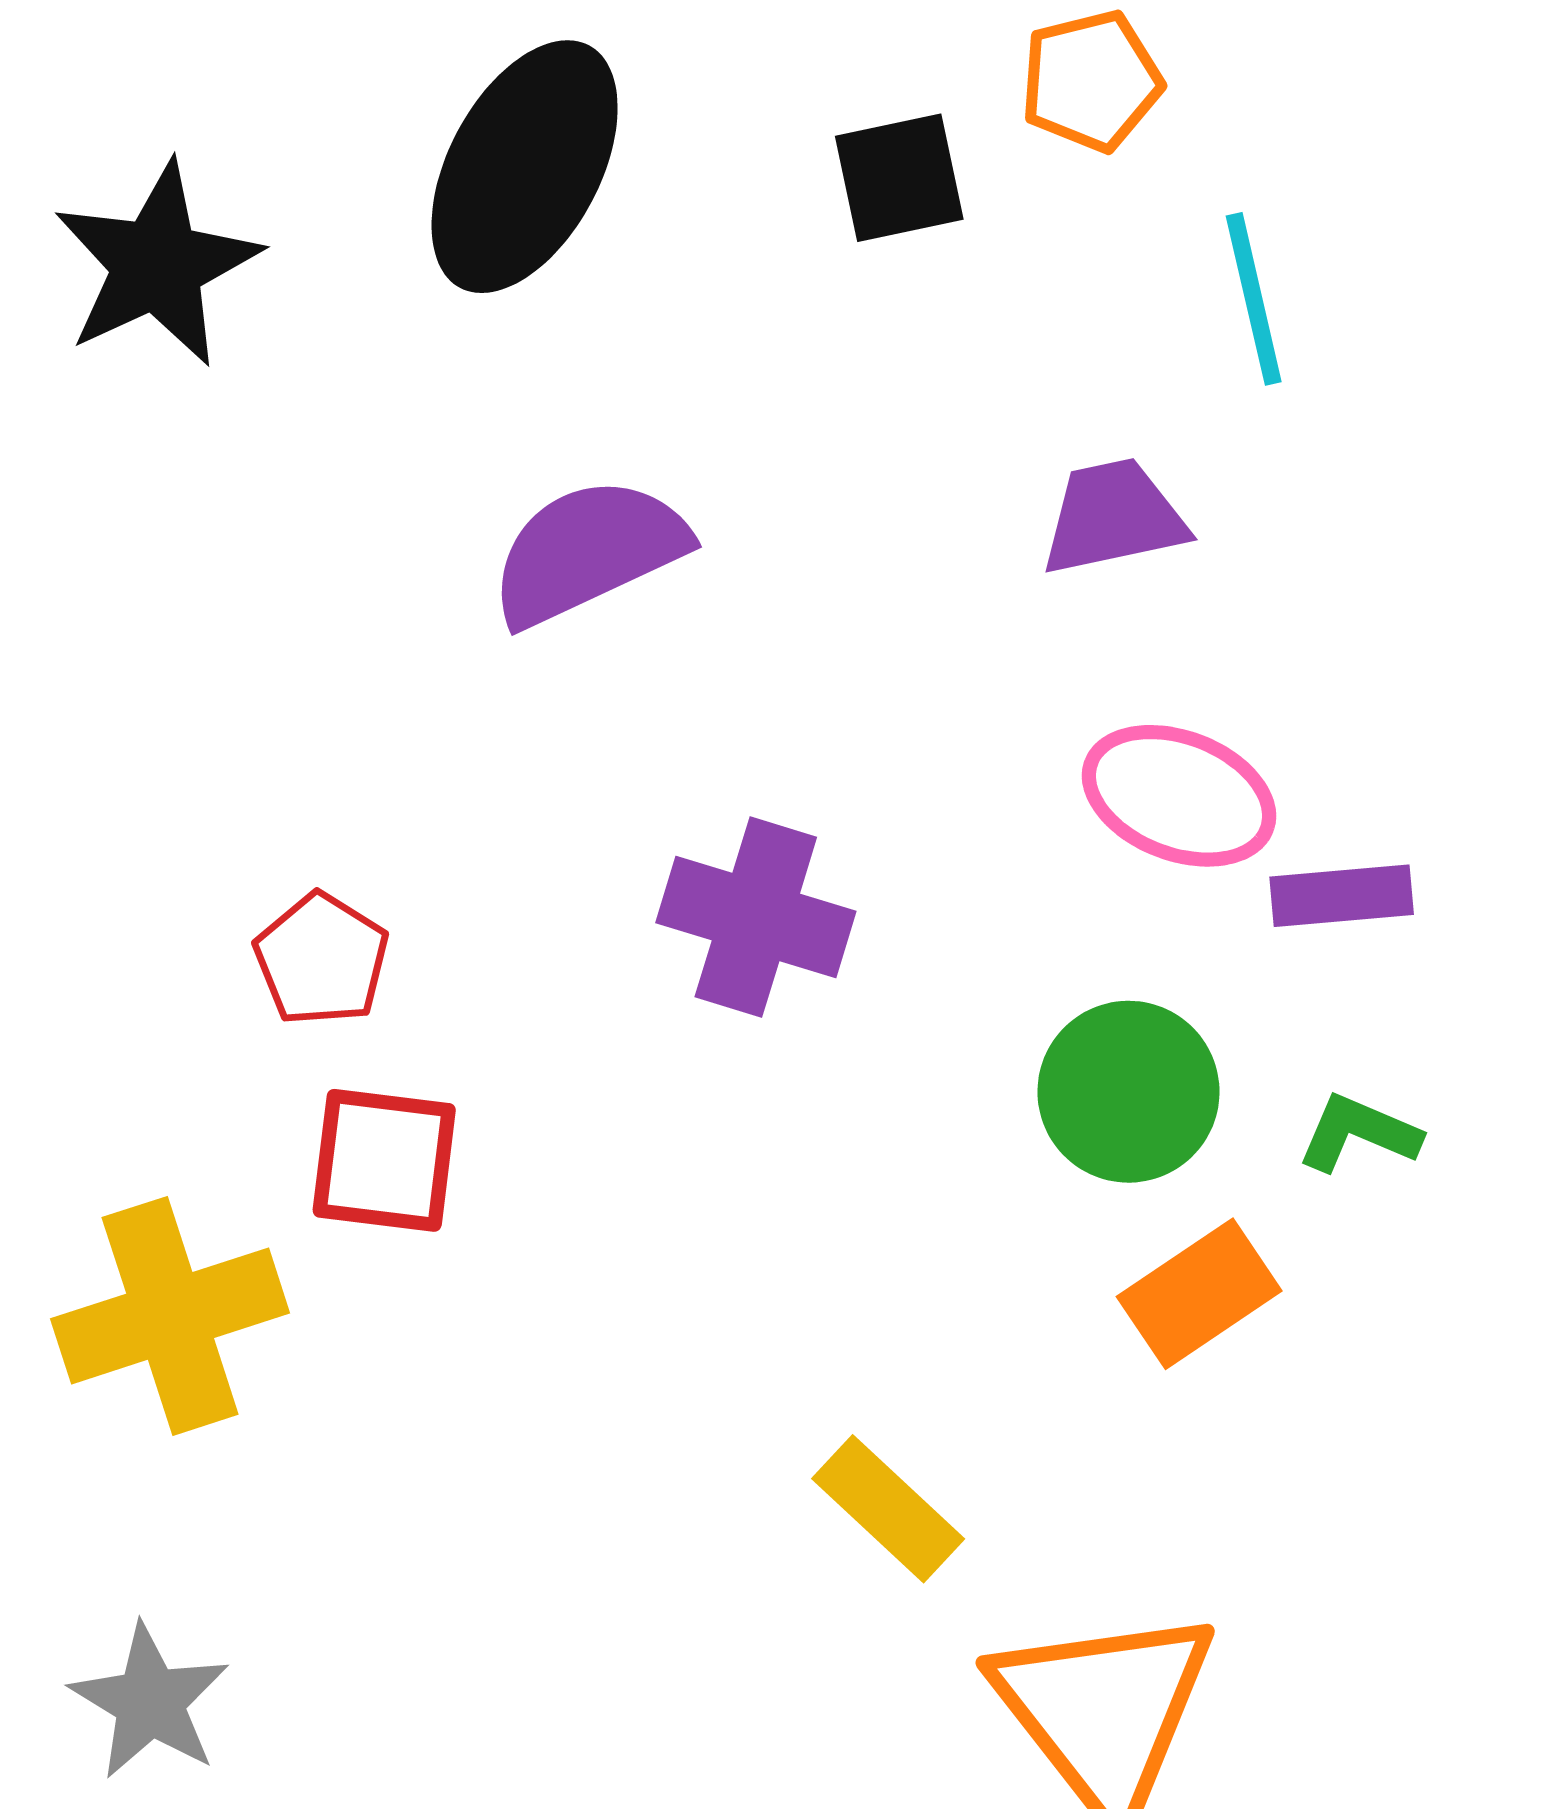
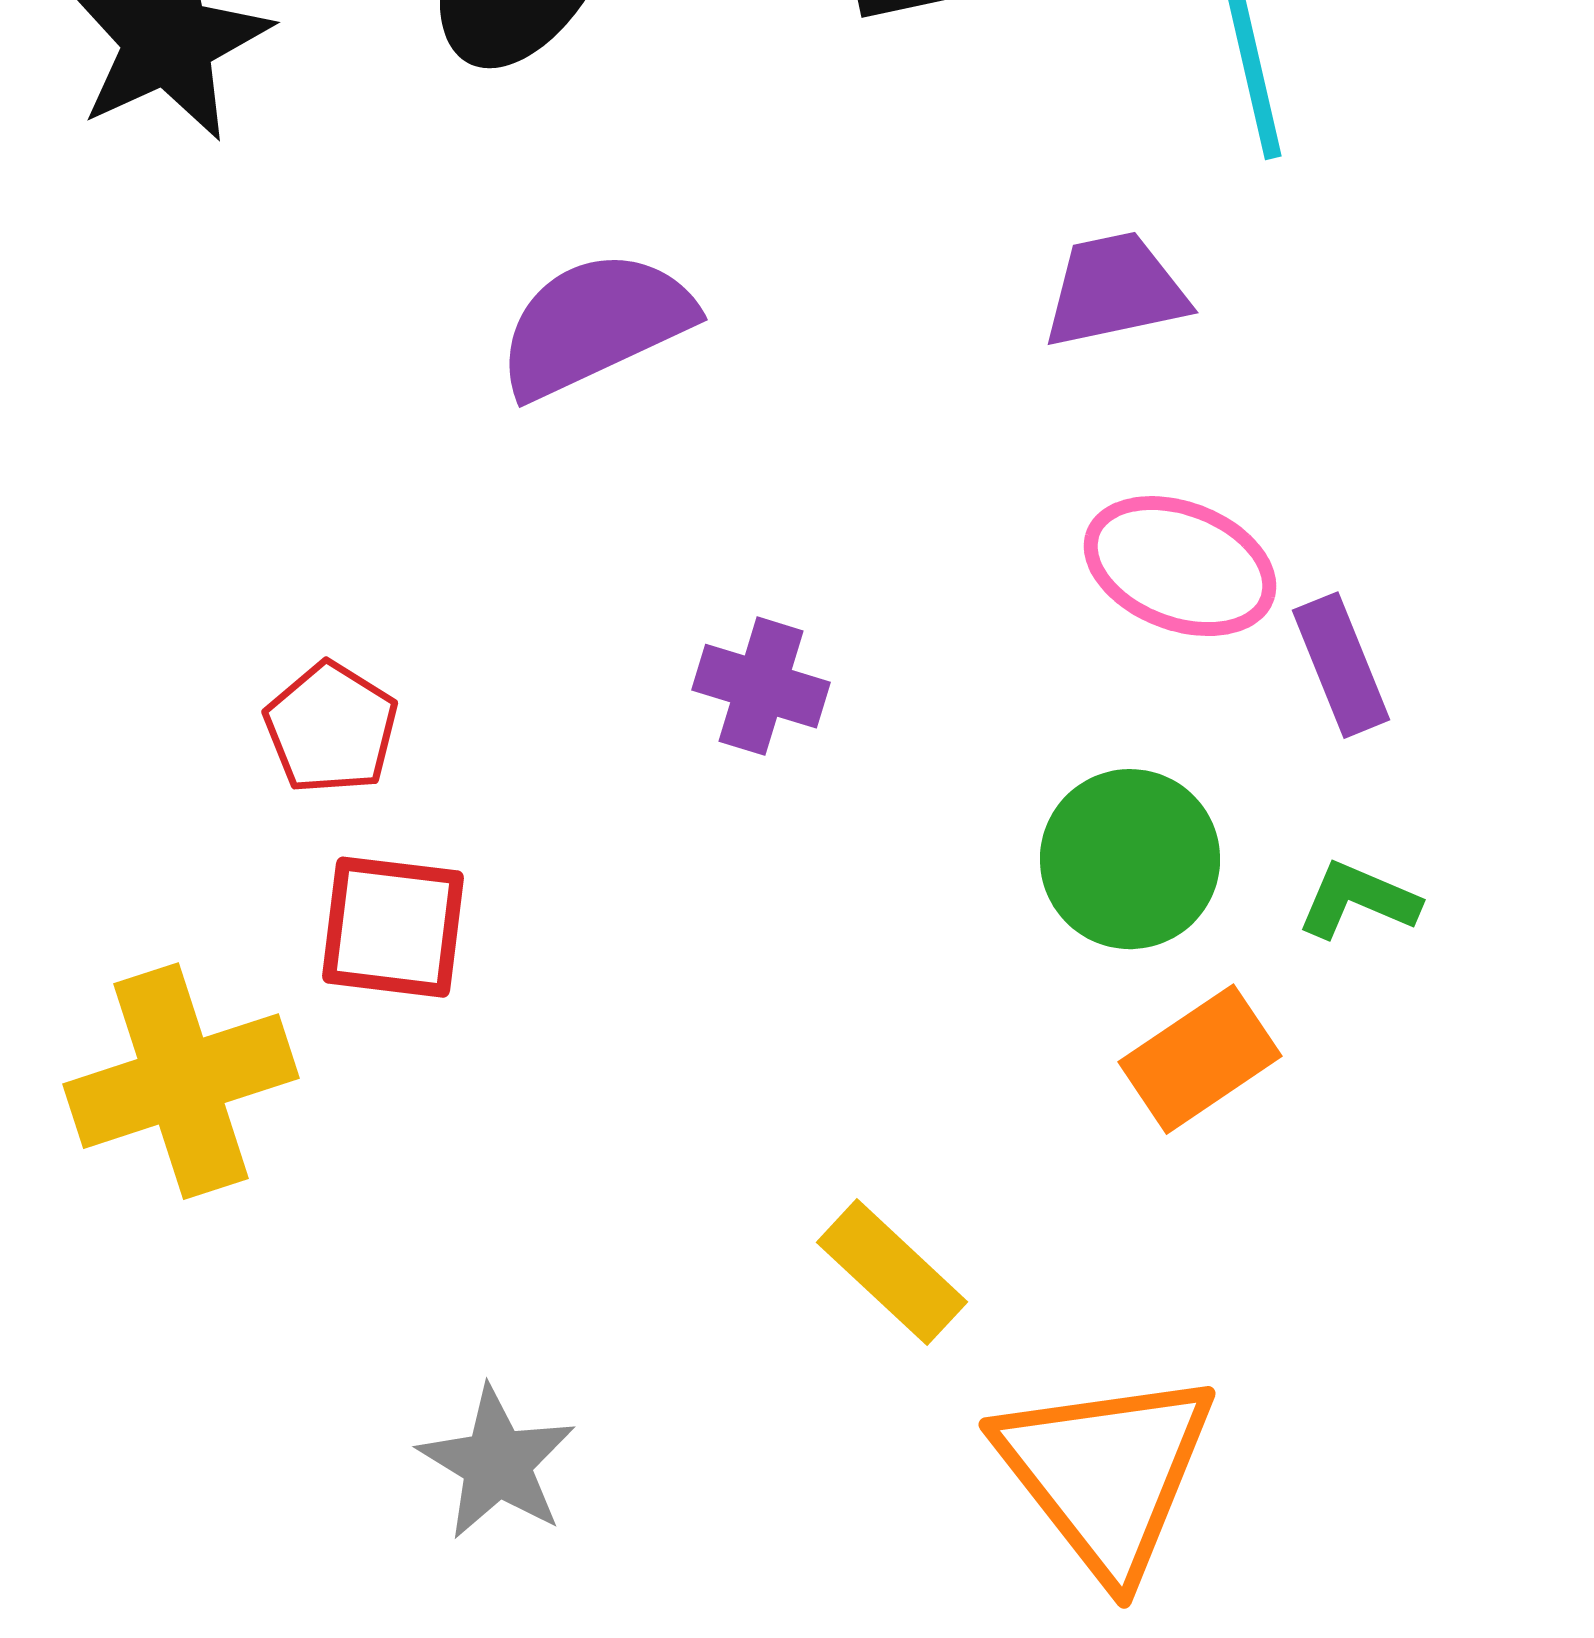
purple rectangle: (1342, 896) -> (1341, 665), turned 73
purple cross: (756, 917) -> (761, 686), size x0.7
gray star: (150, 1702) -> (497, 1463), moved

